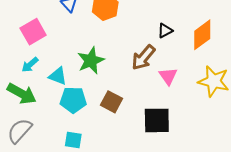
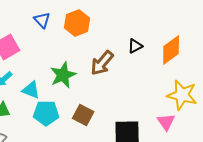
brown arrow: (143, 57) -> (102, 63), moved
pink triangle: (168, 76) -> (166, 122), moved

